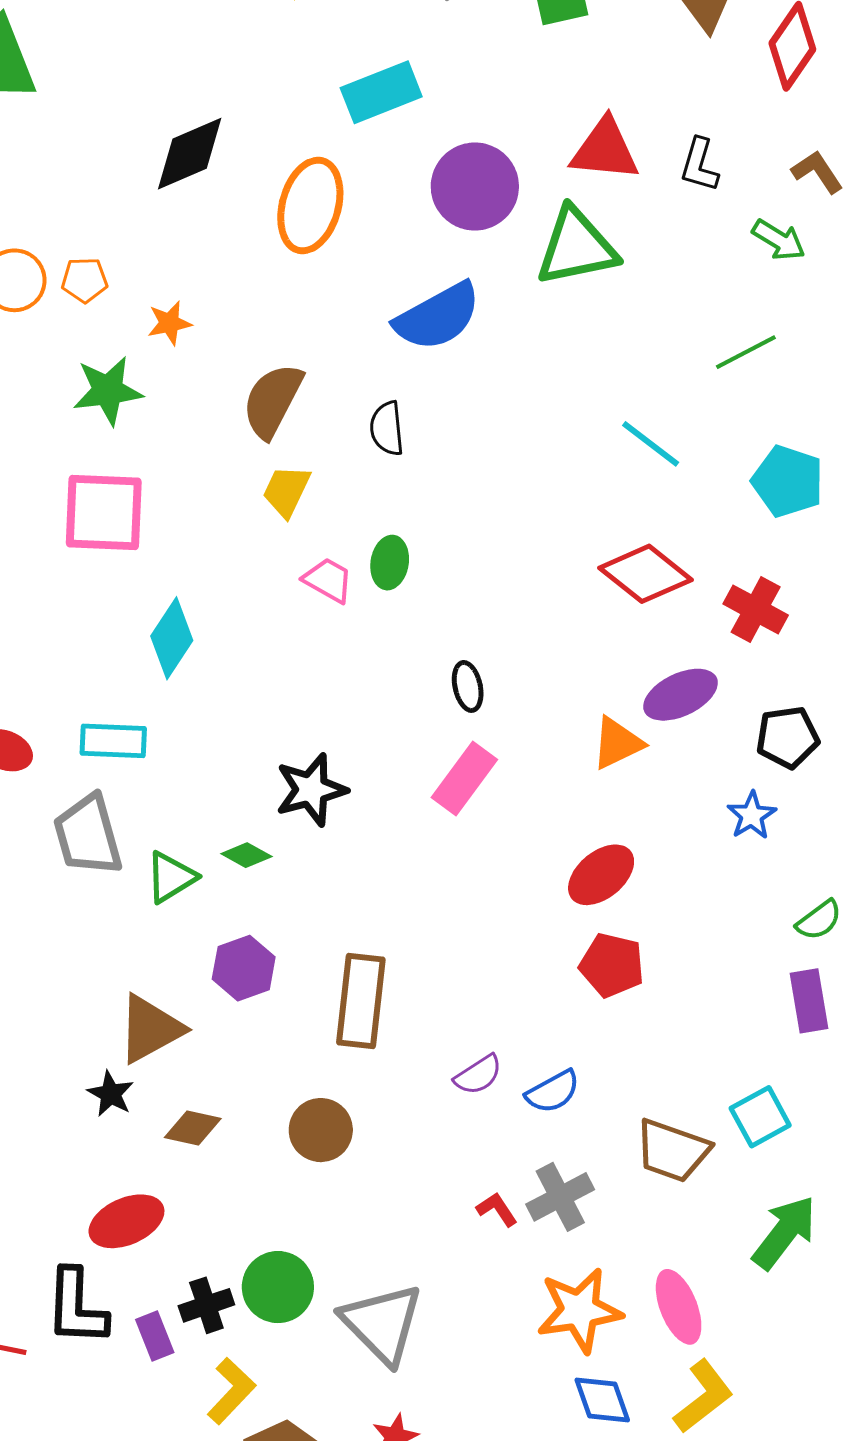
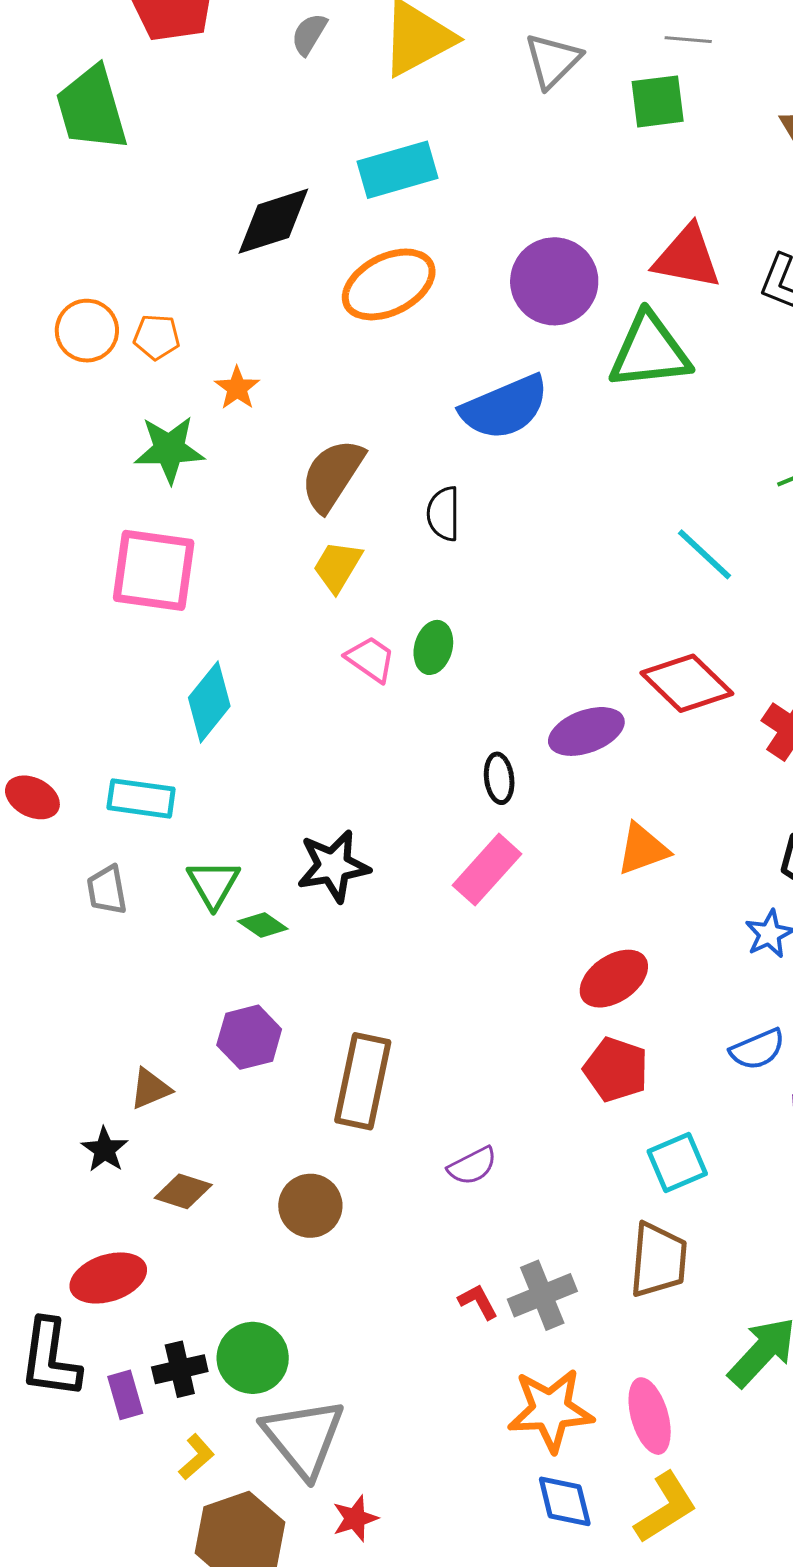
cyan rectangle: (381, 92) -> (397, 170), moved
orange ellipse: (310, 205) -> (389, 284), turned 42
orange star: (169, 323) -> (237, 388), turned -30
purple ellipse: (681, 695) -> (586, 731), moved
gray trapezoid: (88, 835) -> (107, 890), size x0.6
green triangle: (171, 877) -> (213, 884), moved, turned -34
brown triangle: (150, 1029) -> (150, 1089), size x0.6
blue semicircle: (553, 1092) -> (757, 1049), moved
cyan square: (760, 1117) -> (677, 1163), moved
brown trapezoid: (672, 1151) -> (658, 1260), turned -110
gray triangle: (382, 1324) -> (303, 1438), moved
yellow L-shape: (231, 1391) -> (196, 1457), size x0.7

